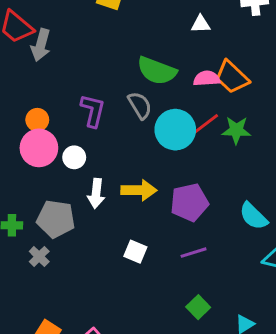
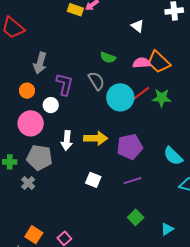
white triangle: (201, 24) -> (138, 26), turned 40
gray arrow: (41, 45) -> (40, 63), moved
green semicircle: (157, 71) -> (108, 58), size x0.6
pink circle: (39, 148) -> (31, 123), moved
white circle: (74, 157) -> (51, 105), moved

